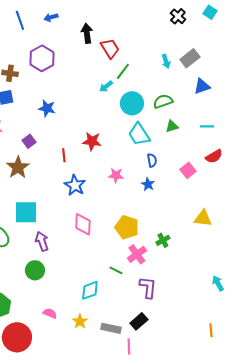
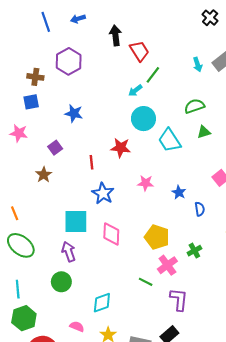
cyan circle: (132, 103) -> (143, 119), moved
blue semicircle: (152, 160) -> (200, 209), moved
brown star: (18, 167) -> (44, 175), size x0.7
cyan square: (26, 212) -> (76, 221), moved
cyan diamond: (90, 290) -> (102, 303), moved

